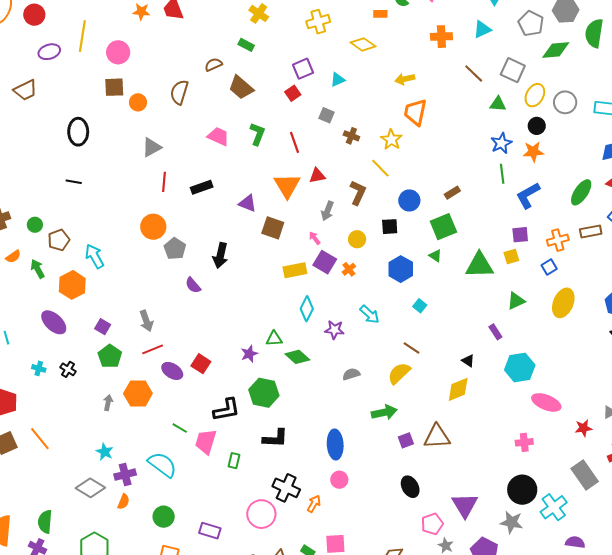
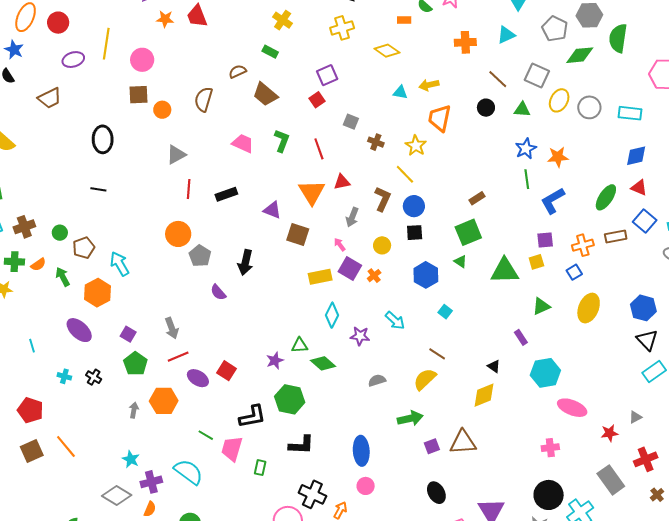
cyan triangle: (338, 80) -> (400, 92), moved, turned 35
black circle: (537, 126) -> (486, 108), moved
blue circle: (409, 200) -> (414, 206), moved

